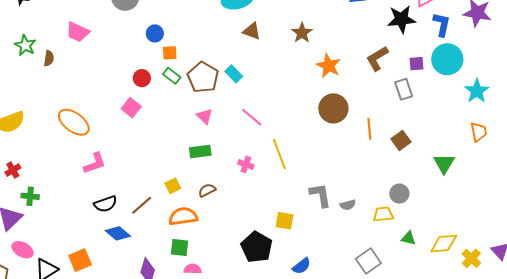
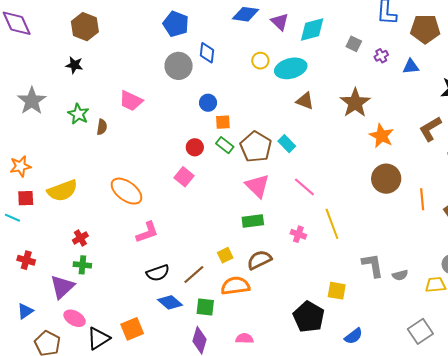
brown star: (302, 33) -> (355, 103), size x1.4
pink triangle: (205, 116) -> (257, 186), size x1.5
red cross: (13, 170) -> (80, 238), moved
brown semicircle: (207, 190) -> (259, 260), size x1.4
green square: (180, 248) -> (205, 307), moved

